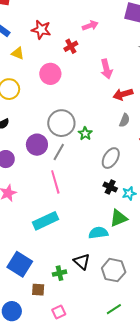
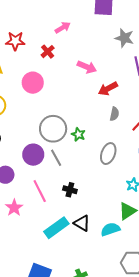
pink arrow: (106, 69) -> (87, 67), turned -42
gray line: (59, 152) -> (56, 158), turned -48
pink line: (55, 182) -> (40, 191), moved
black cross: (110, 187) -> (70, 190), moved
black triangle: (82, 261) -> (82, 223), moved

